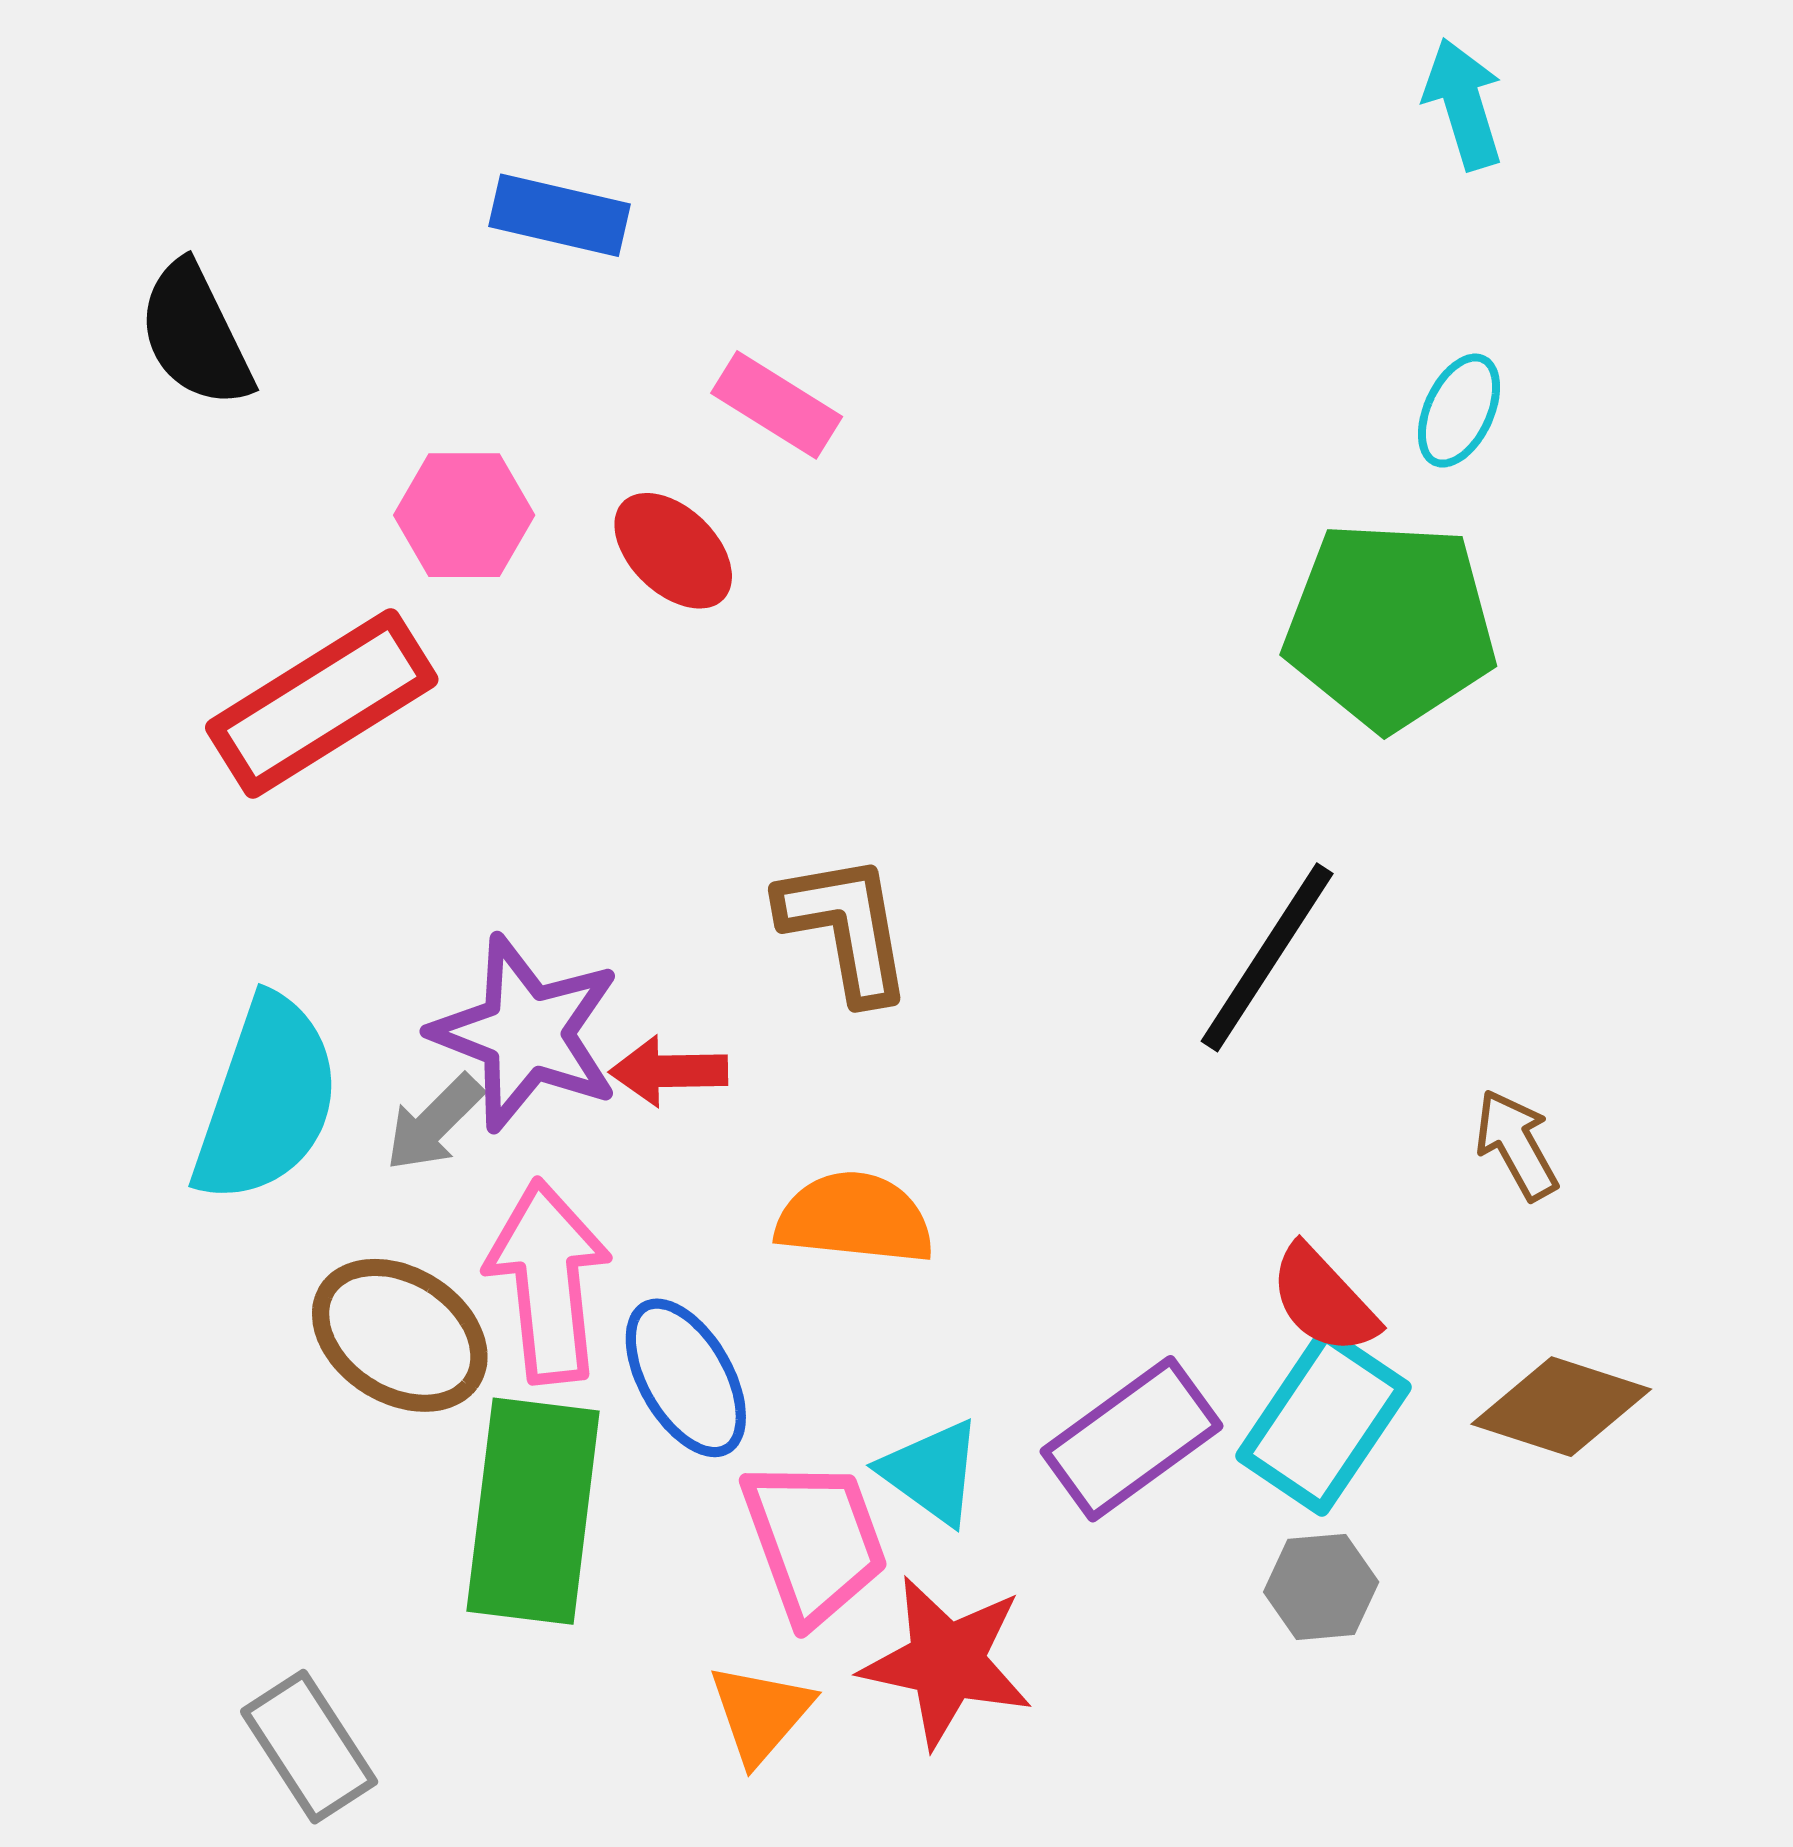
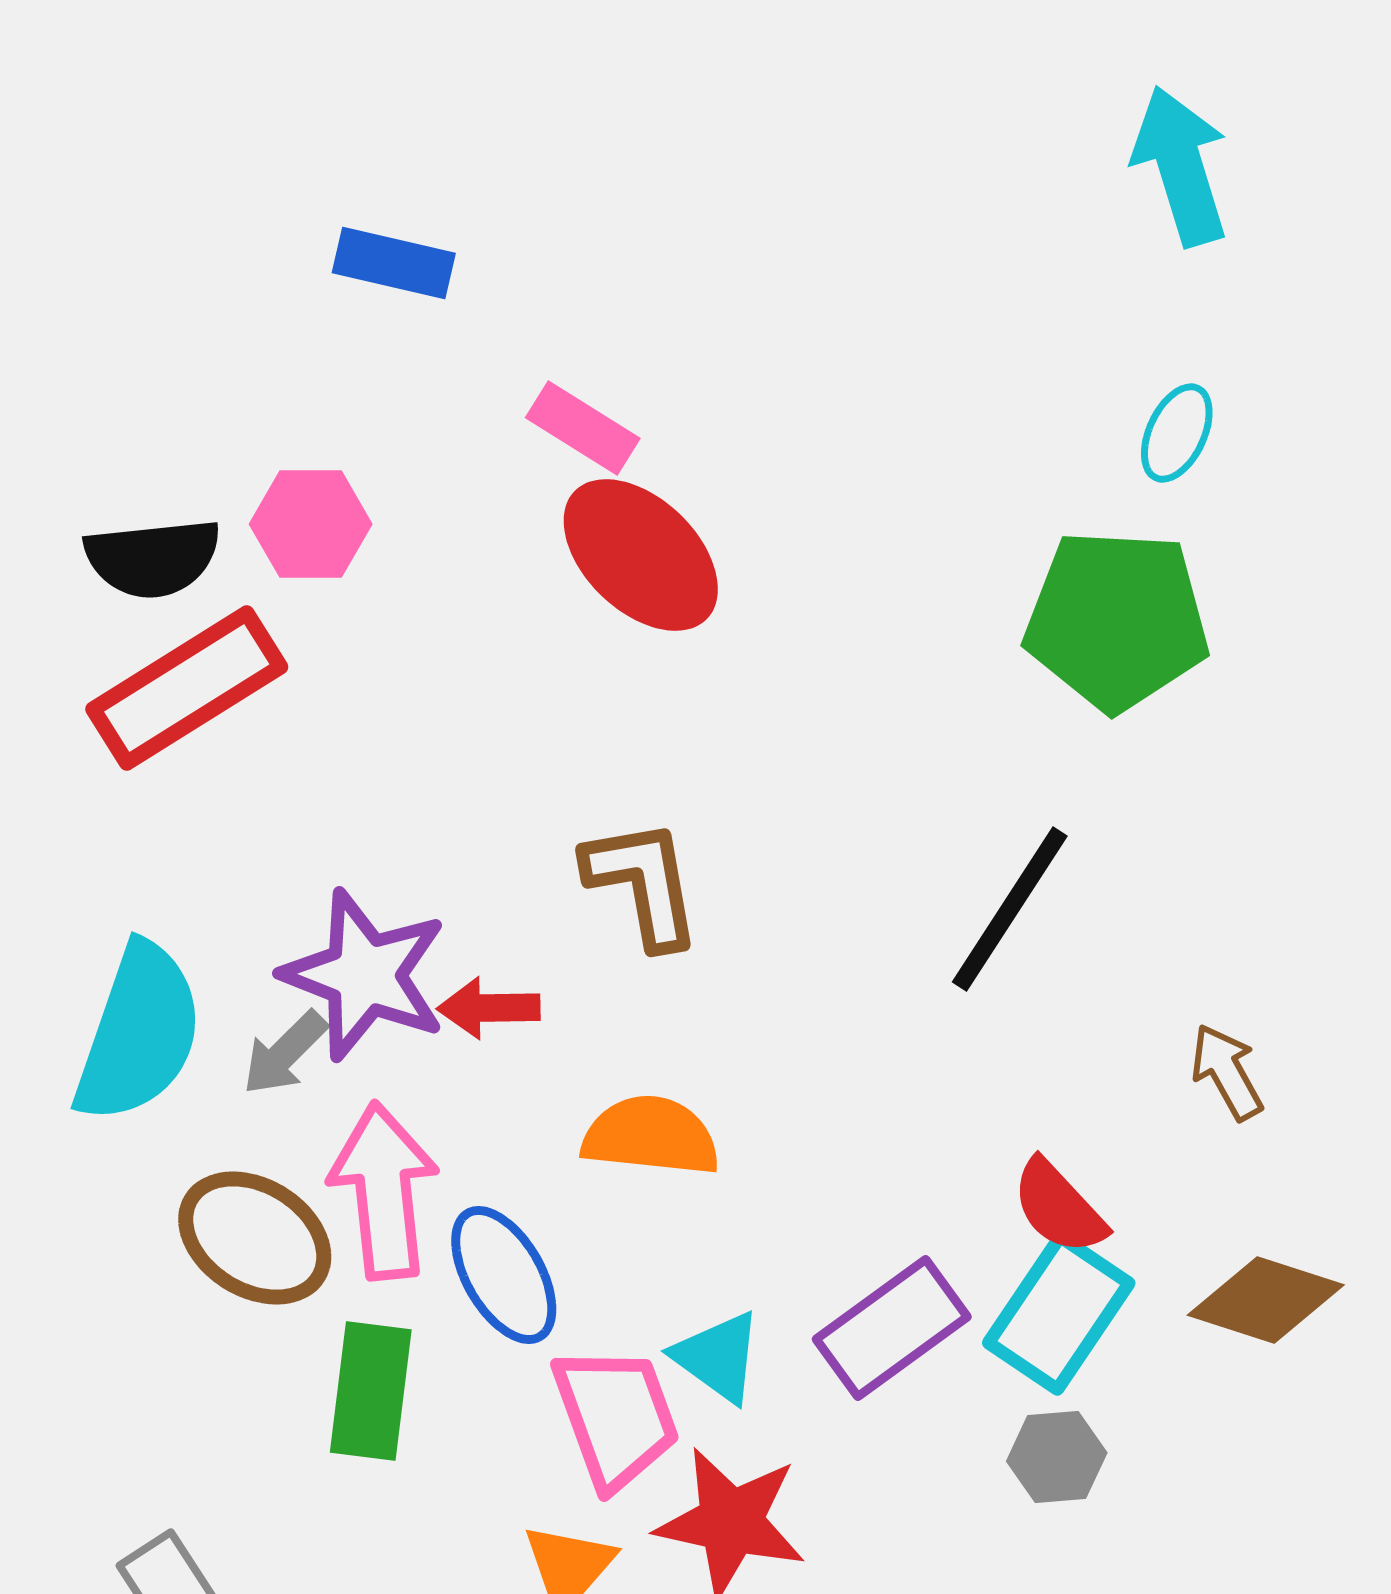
cyan arrow: (1464, 104) -> (1181, 166), size x1.4
black semicircle: (195, 335) -> (153, 558), moved, turned -70
red ellipse: (673, 551) -> (641, 555), moved, size x1.5
green rectangle: (533, 1511) -> (371, 1391), size x0.7

